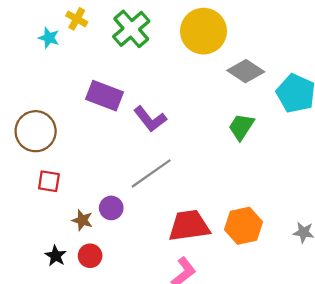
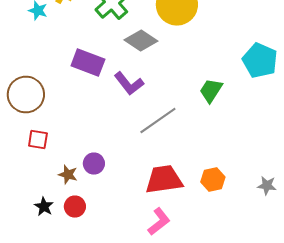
gray diamond: (246, 71) -> (141, 40), moved
gray line: (151, 173) -> (158, 120), moved
orange hexagon: (244, 226) -> (213, 180), size x0.7

